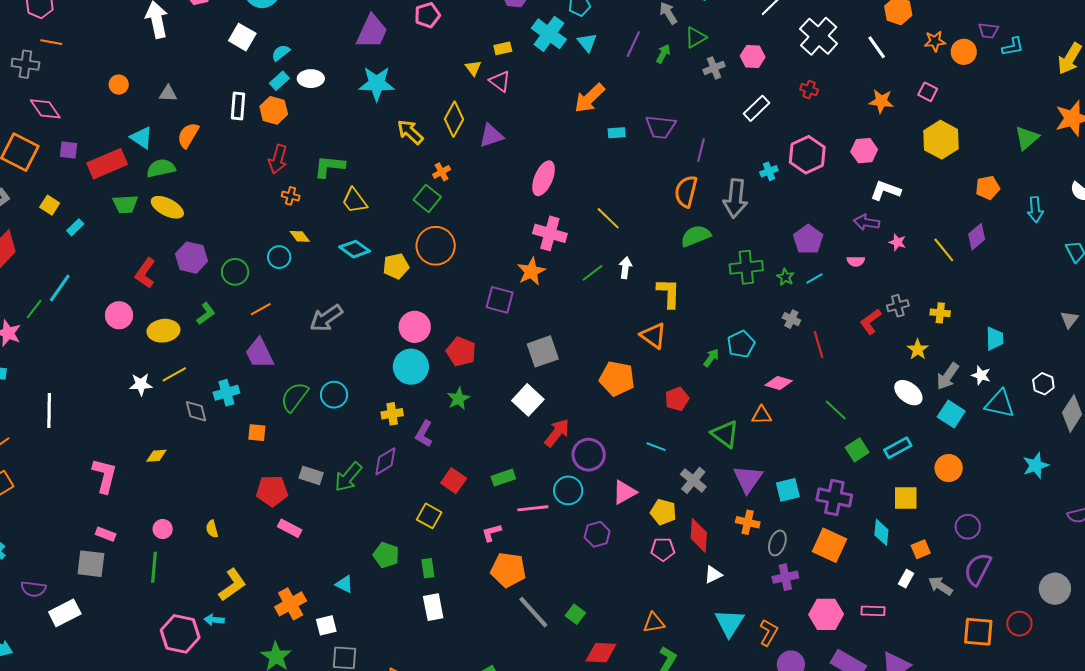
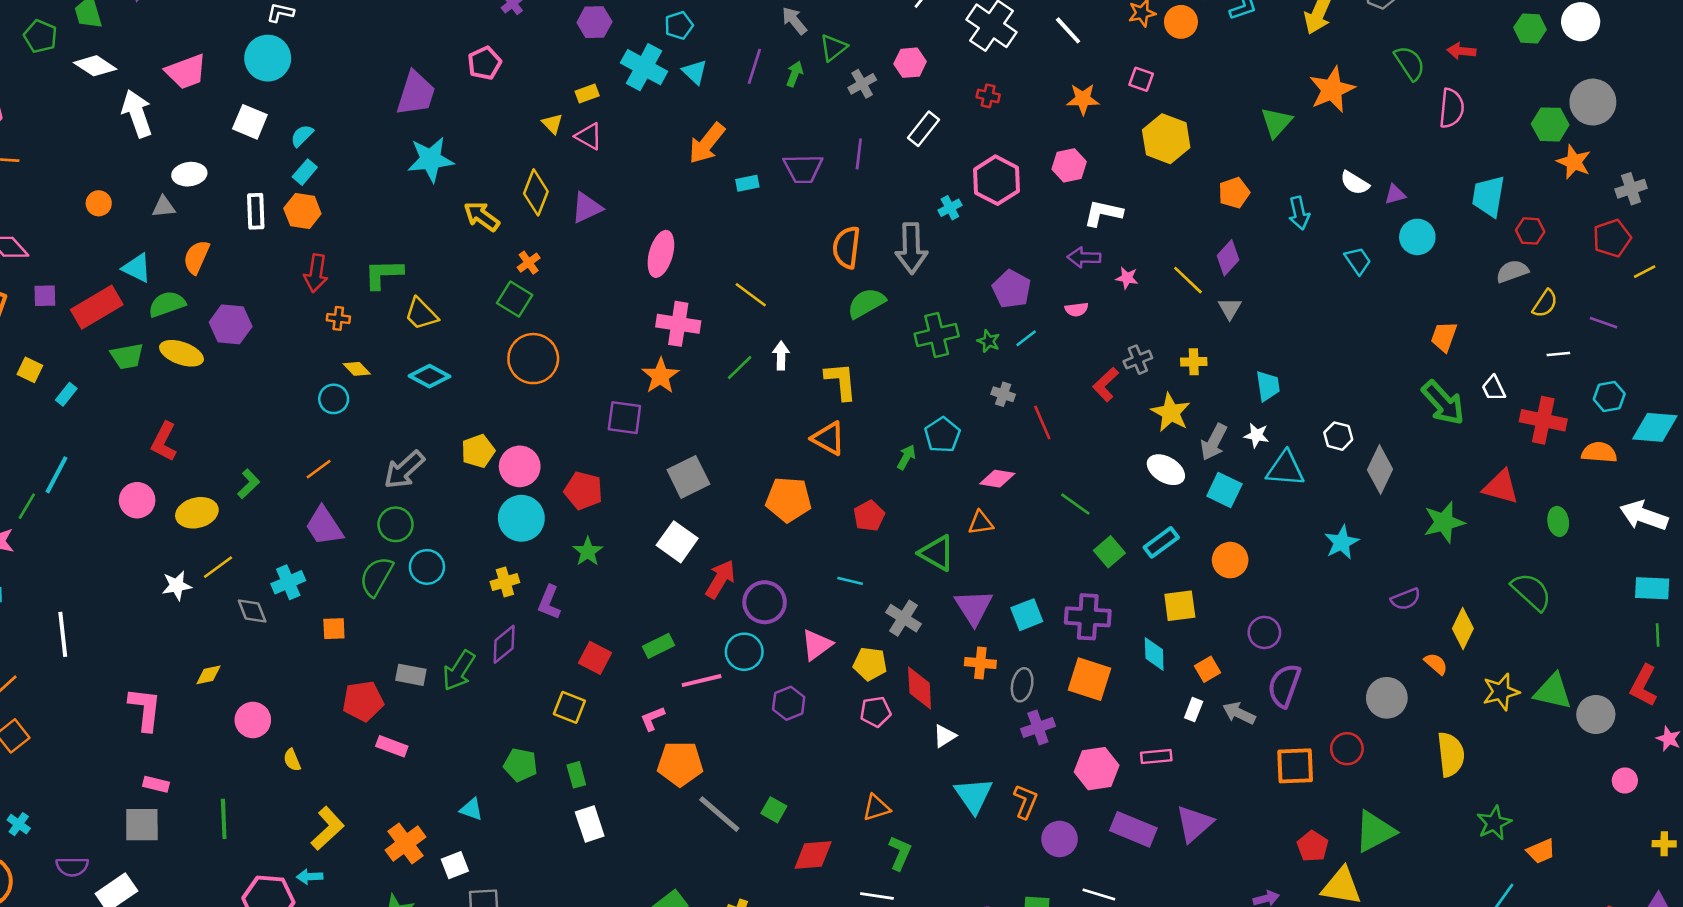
white ellipse: (311, 79) -> (189, 174), moved
purple line: (701, 150) -> (859, 154), moved
purple hexagon: (191, 258) -> (231, 324), moved
yellow pentagon: (396, 266) -> (478, 451), moved
green circle: (235, 272) -> (396, 524), moved
gray triangle: (1069, 319) -> (1230, 308), moved
yellow star: (918, 349) -> (1171, 413), size x1.4
pink circle: (163, 529) -> (253, 720), moved, size x1.4

